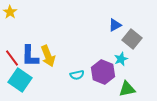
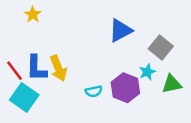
yellow star: (10, 12) -> (33, 15), moved
blue triangle: (115, 25) -> (120, 30), moved, size x1.5
green triangle: (127, 89) -> (172, 84), moved

